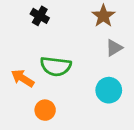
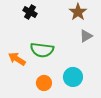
cyan circle: (109, 90) -> (73, 77), moved
orange circle: (45, 110) -> (44, 83), moved

